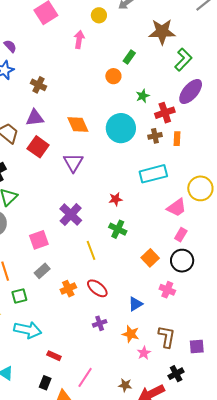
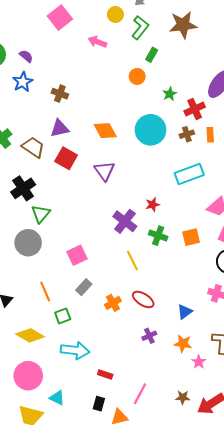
pink arrow: (79, 39) -> (97, 42), turned -72
green L-shape: (183, 60) -> (140, 28), moved
purple cross: (71, 215) -> (125, 221), moved
orange square: (150, 258) -> (191, 237), moved, turned 36

